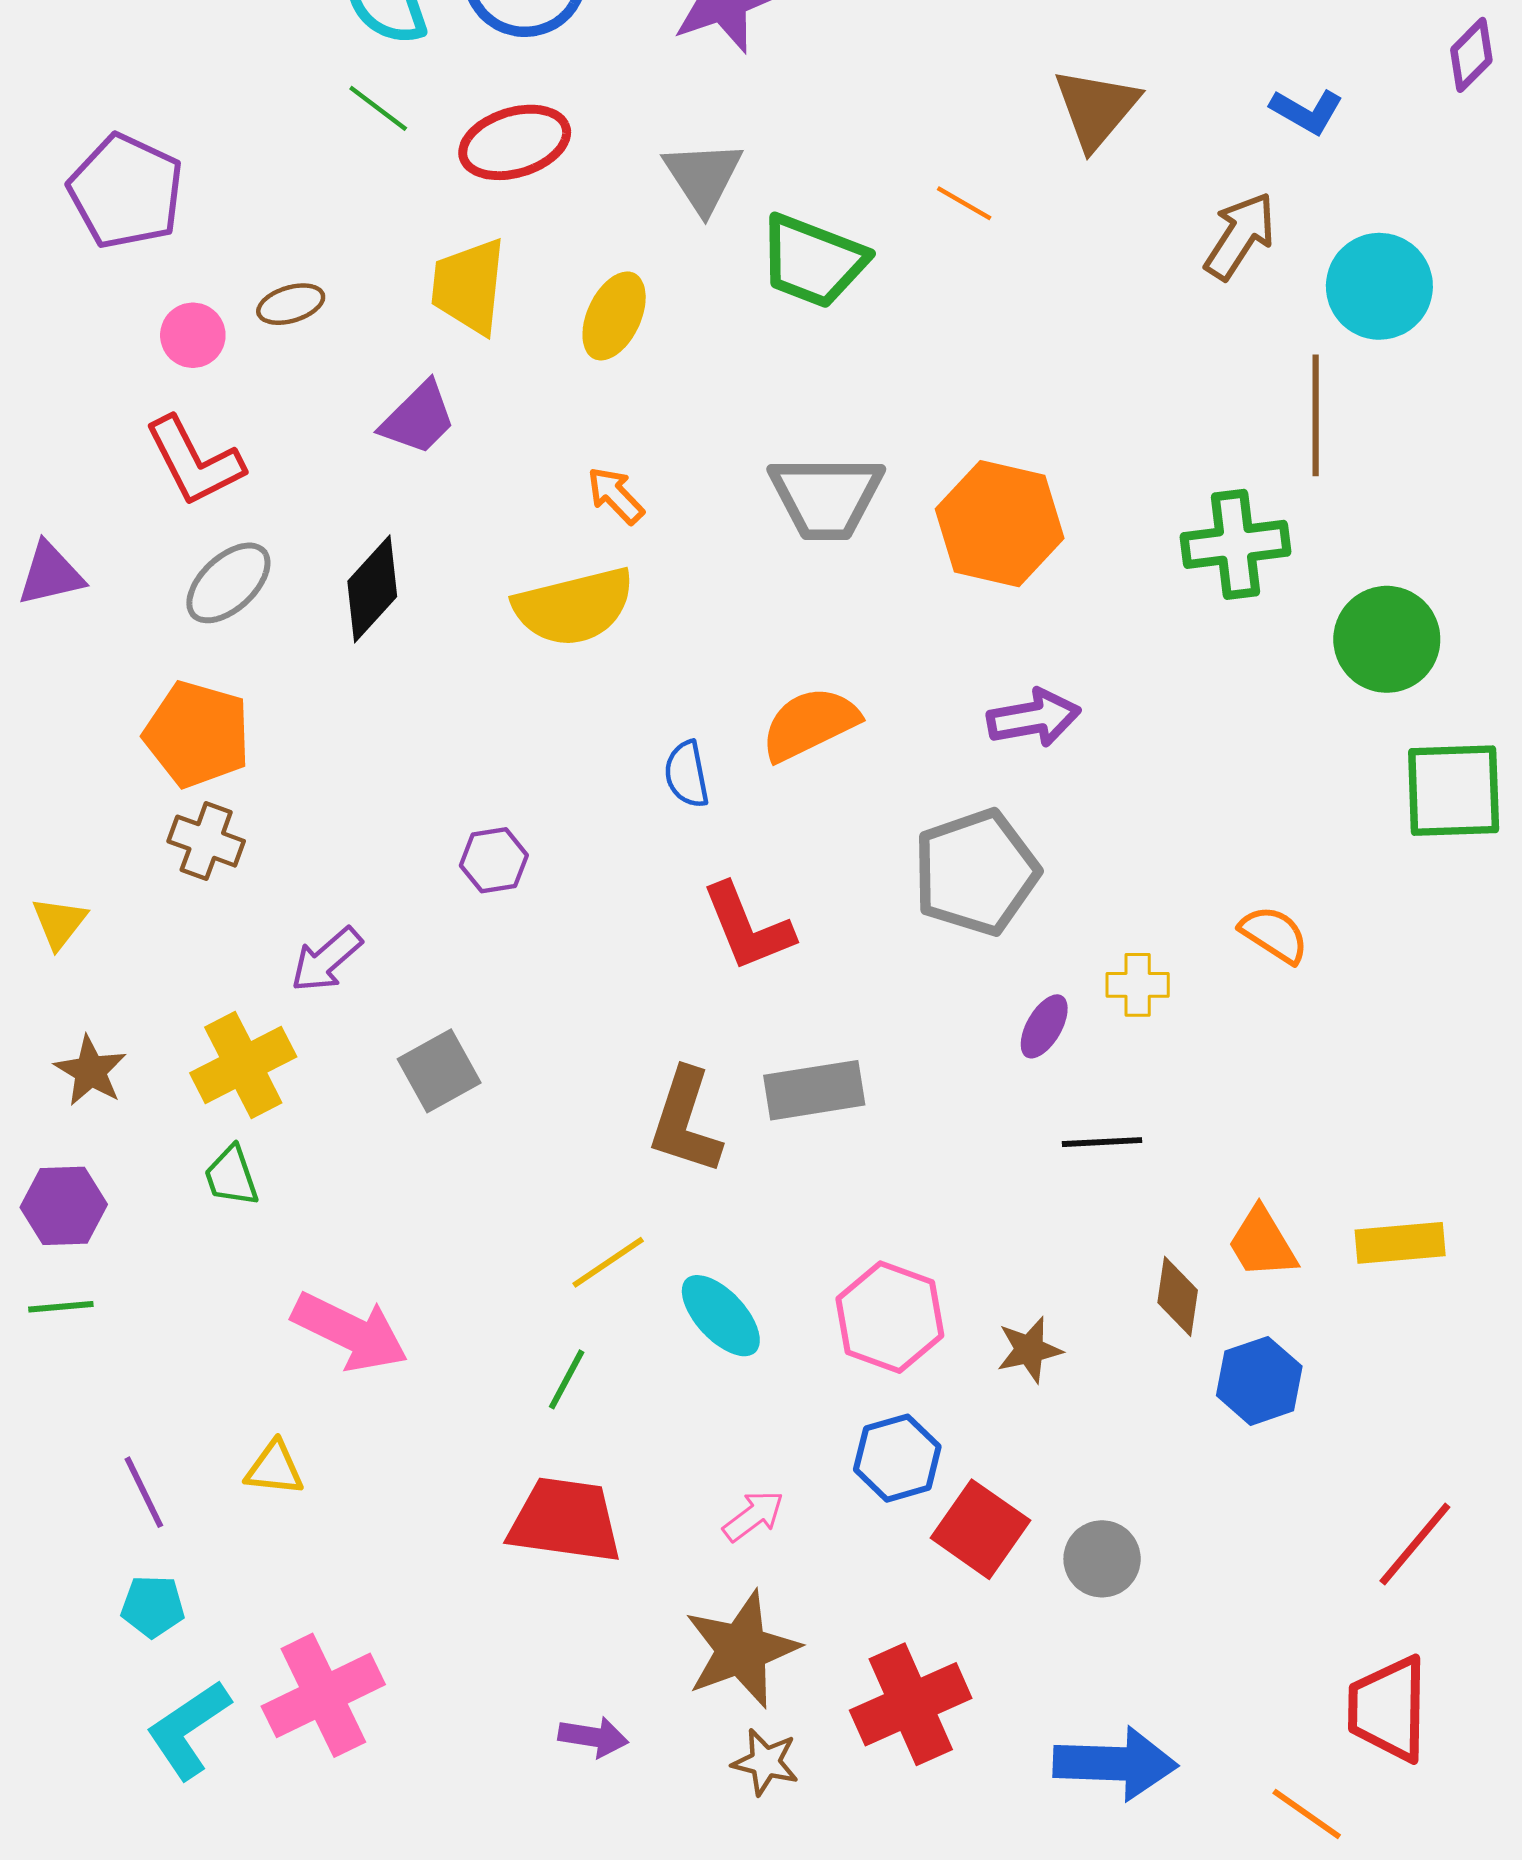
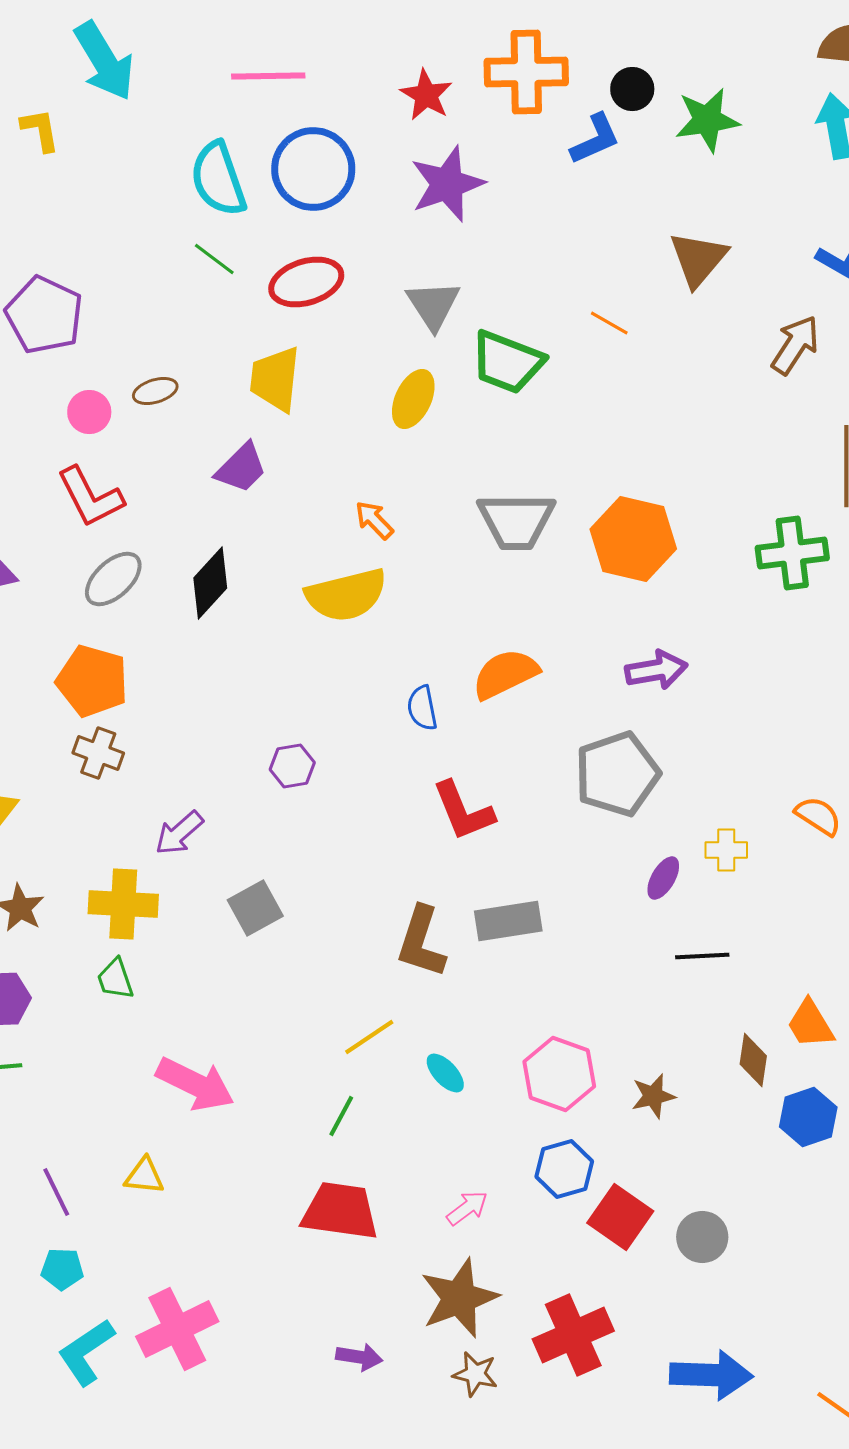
yellow ellipse: (614, 316) -> (413, 399), moved
yellow cross: (243, 1065) -> (123, 904), turned 30
cyan ellipse: (721, 1316) -> (445, 1073), size x0.7

